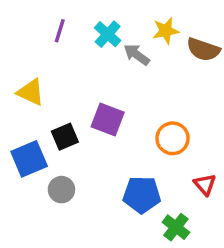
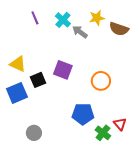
purple line: (60, 31) -> (35, 18), turned -40
yellow triangle: (31, 92) -> (18, 64), moved
red triangle: (205, 184) -> (120, 124), moved
gray circle: (61, 190) -> (34, 133), moved

